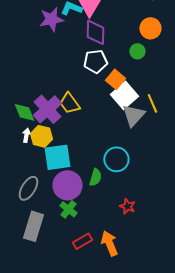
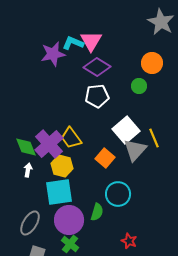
purple diamond: (95, 32) -> (97, 67), turned -60
orange square: (115, 79) -> (105, 158), moved
yellow hexagon: (41, 136) -> (62, 166), moved

